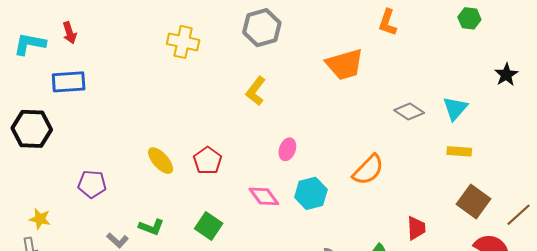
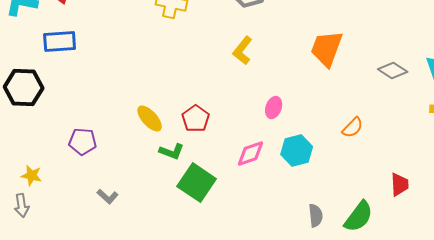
orange trapezoid: (345, 64) -> (327, 49), moved, turned 126
orange semicircle: (368, 170) -> (353, 128), size x0.7
pink diamond: (264, 196) -> (251, 154), turned -72
green square: (209, 226) -> (197, 183), size x1.4
green L-shape: (151, 227) -> (172, 152), moved

